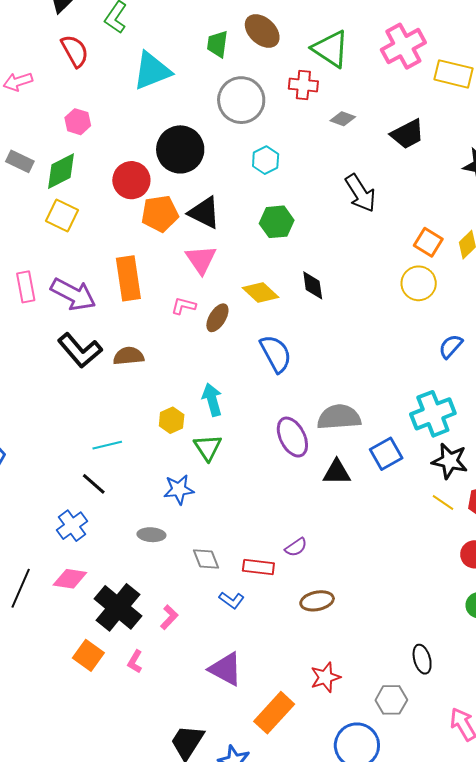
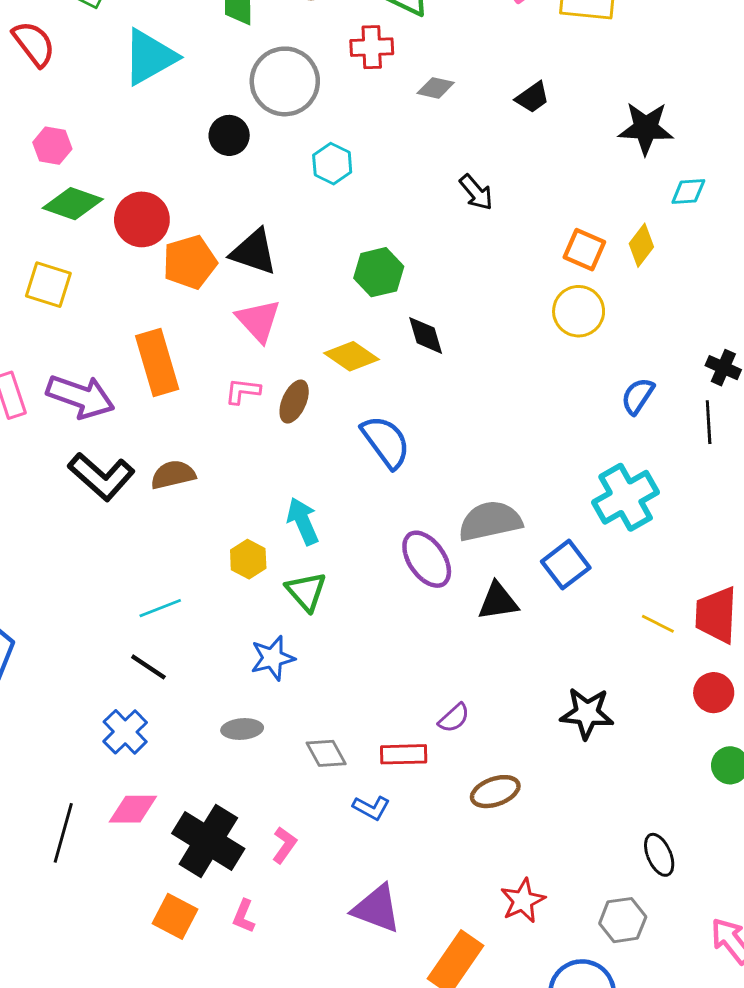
black trapezoid: (407, 134) -> (532, 97), size x0.7
black circle: (180, 149) -> (229, 135), moved, size x0.6
green diamond: (61, 171) -> (73, 204), moved, turned 54
black arrow: (360, 193) -> (476, 192), size x0.7
green hexagon: (277, 222) -> (379, 272), moved
black star: (450, 461) -> (587, 713), moved

